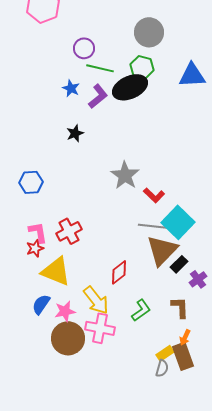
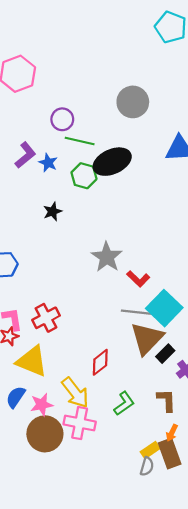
green hexagon: (142, 67) -> (84, 176), moved
purple L-shape: (98, 96) -> (25, 155), moved

